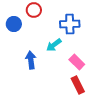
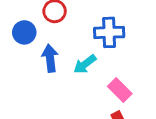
blue arrow: (31, 60) -> (50, 58), moved

